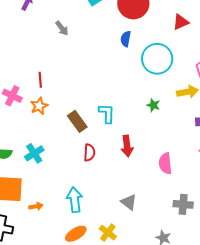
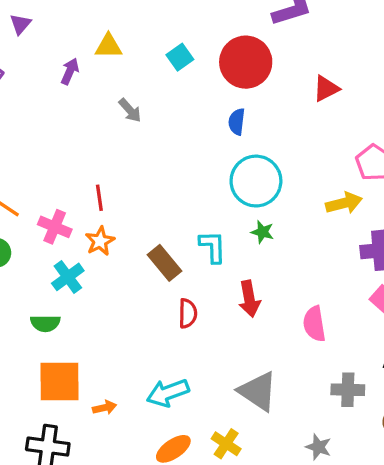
cyan circle: (157, 59) -> (256, 181), moved
green star: (153, 105) -> (262, 232), moved
cyan cross: (34, 153) -> (68, 277), moved
cyan arrow: (75, 200) -> (168, 393), turned -100
gray triangle: (129, 202) -> (258, 391), size x1.5

